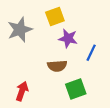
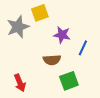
yellow square: (55, 16) -> (40, 13), moved
red arrow: (22, 91) -> (20, 83), turned 138

